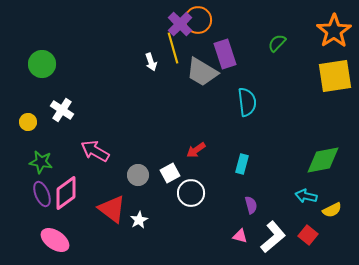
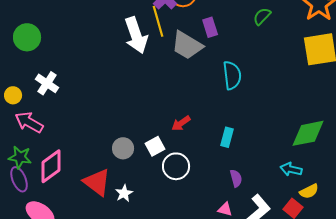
purple rectangle: (225, 54) -> (210, 27), size x0.7
white arrow: (151, 62) -> (136, 35), size x2.0
pink arrow: (95, 151) -> (29, 122), moved
green star: (41, 162) -> (20, 157), moved
purple ellipse: (42, 194) -> (19, 179), moved
yellow semicircle: (332, 210) -> (309, 191), moved

